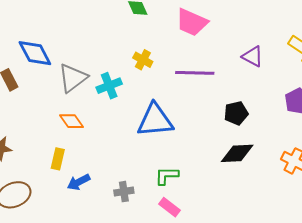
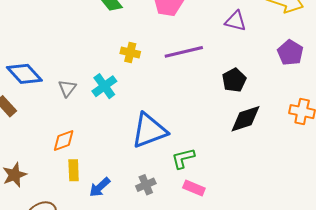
gray triangle: (73, 78) -> (67, 88), size x0.6
blue triangle: (155, 120) -> (149, 131), moved
orange diamond: (71, 121) -> (64, 140), moved, turned -60

